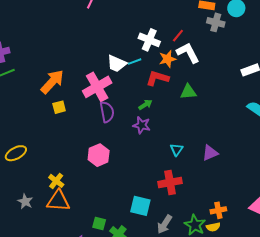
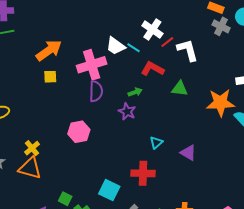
red line: (178, 36) -> (167, 42), moved
orange star: (167, 59) -> (220, 103), moved, size x1.6
cyan line: (135, 62) -> (133, 48), turned 40
purple triangle: (210, 153) -> (188, 153), turned 42

